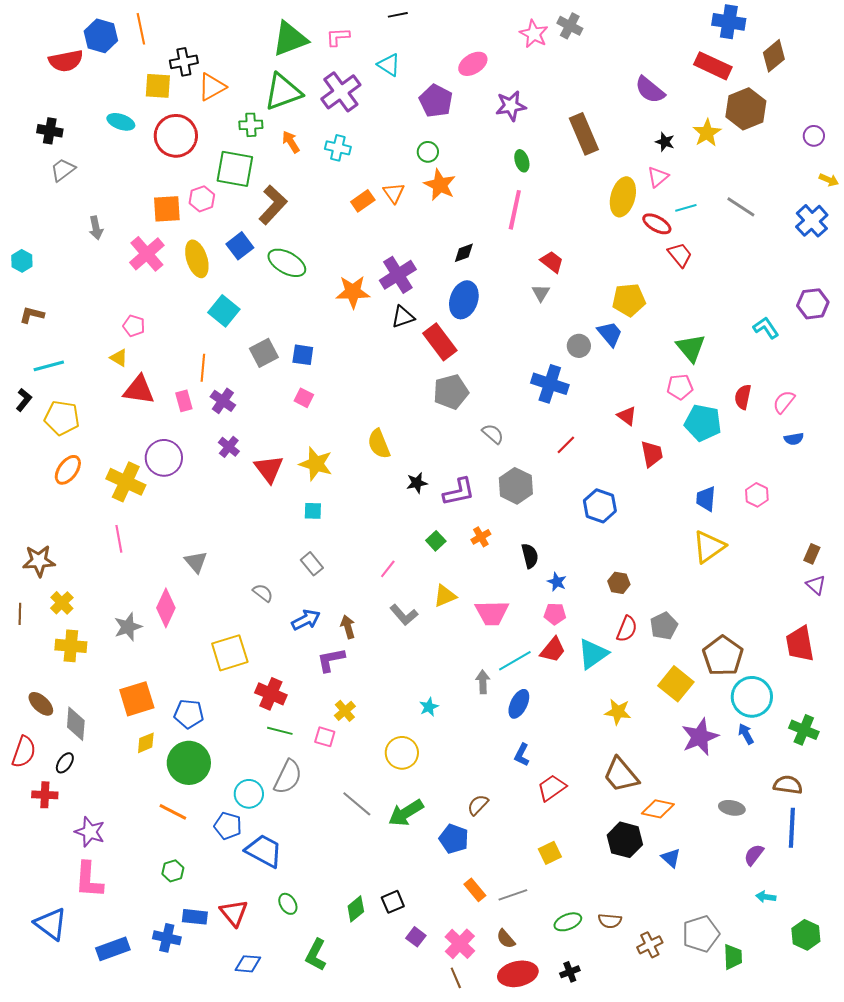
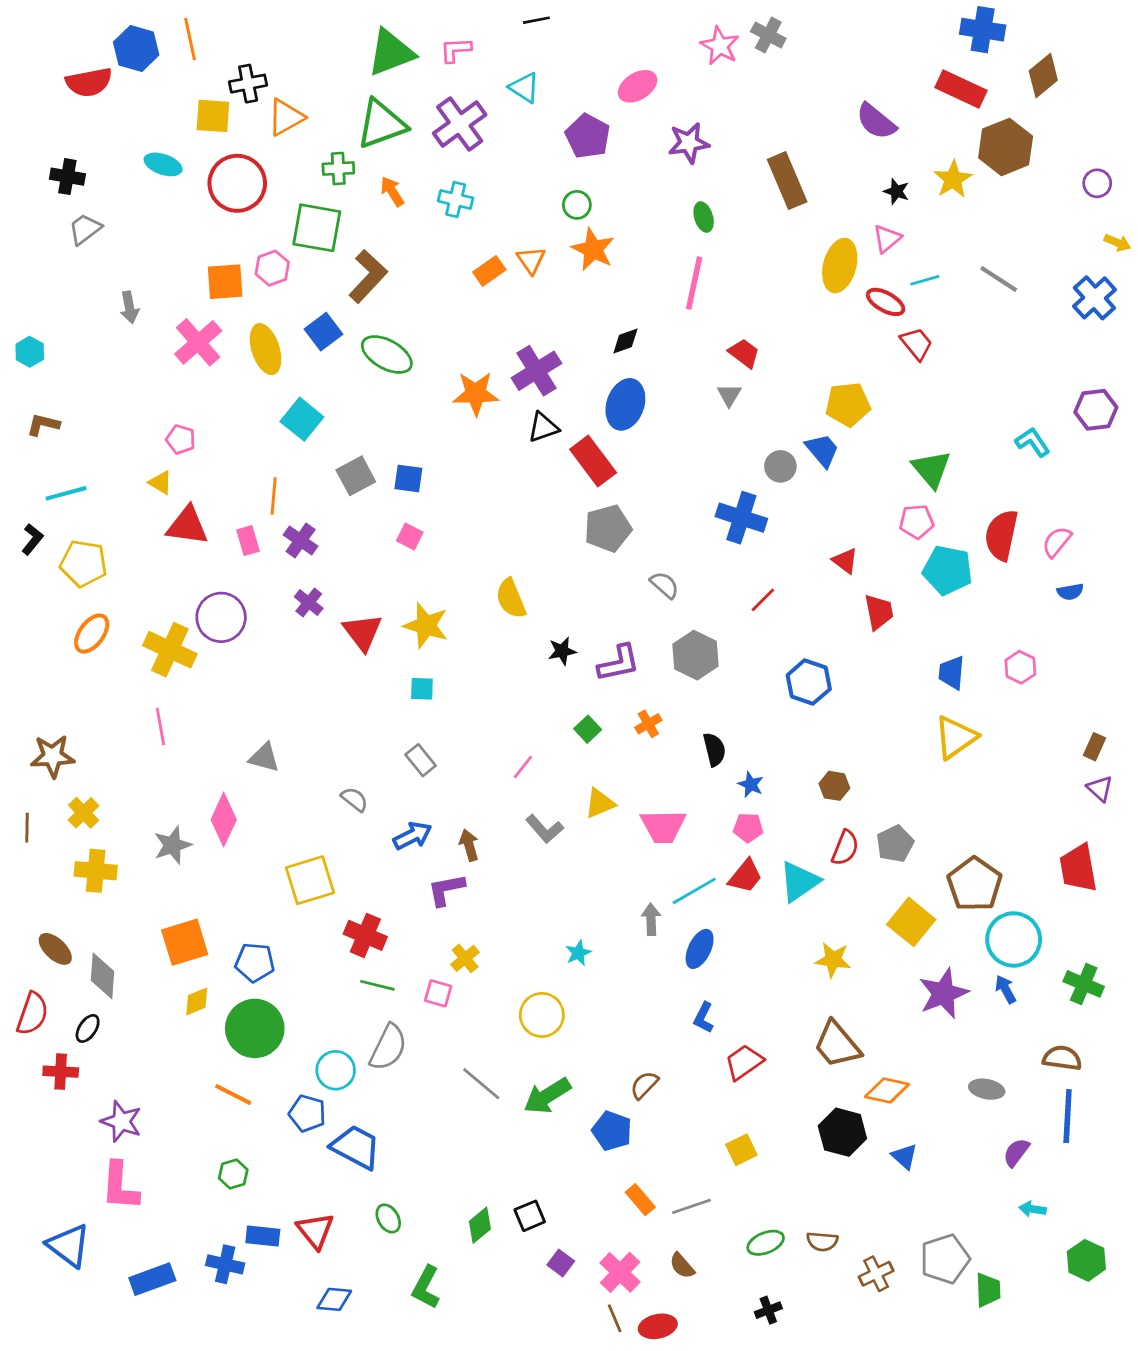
red semicircle: (743, 397) -> (1001, 535), size x1.5
gray triangle: (196, 562) -> (264, 758), turned -35
red ellipse: (518, 974) -> (658, 1326), moved, size x0.7

